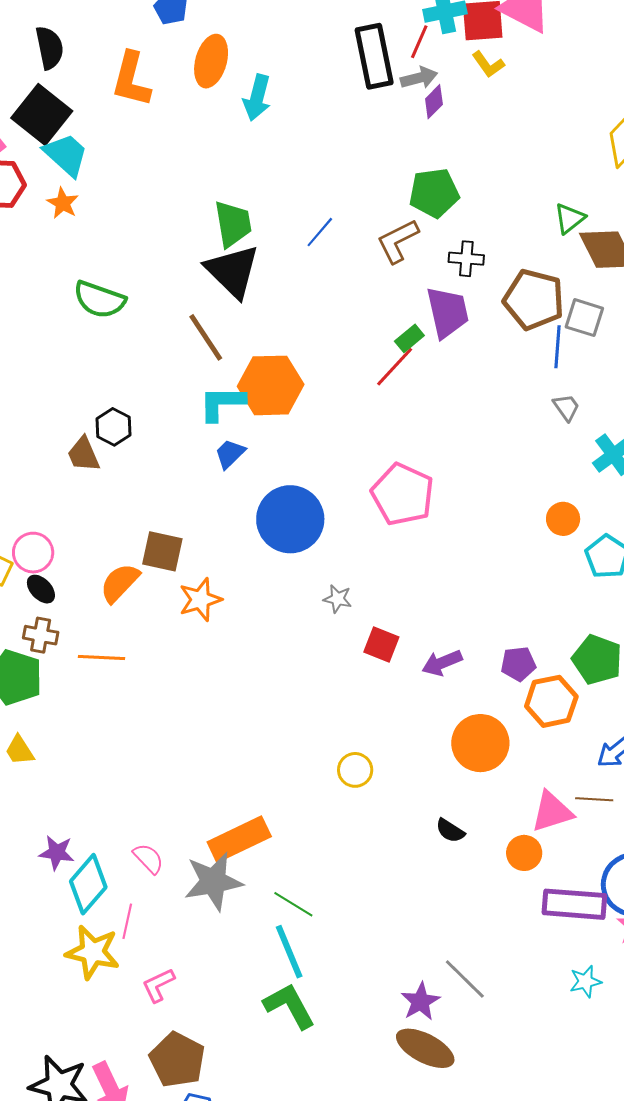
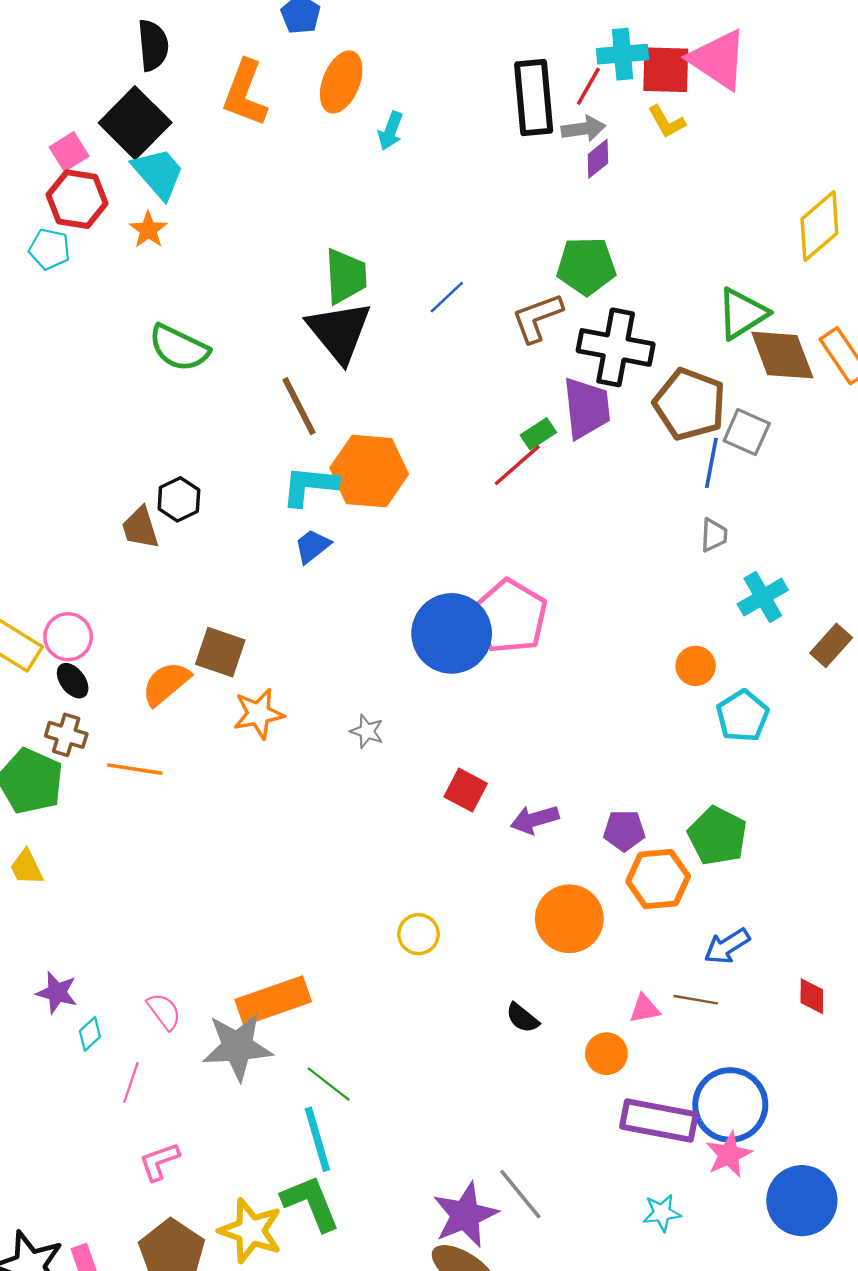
cyan arrow: (257, 98) -> (390, 131), size x0.7
green triangle: (570, 218) -> (742, 314), size x1.4
black cross: (466, 259) -> (616, 347), size x1.8
gray trapezoid: (566, 407) -> (714, 535), turned 32
blue circle: (290, 519) -> (452, 633), moved
gray star: (338, 599) -> (367, 731), moved
pink triangle: (552, 812) -> (645, 1009), size x0.6
cyan diamond: (88, 884) -> (90, 1034), size x0.5
yellow star: (93, 952) -> (251, 1231), moved
purple star: (420, 1002) -> (465, 1215), size x1.4

